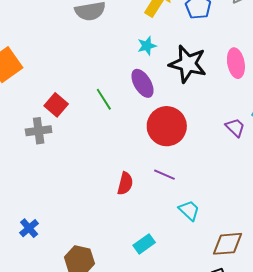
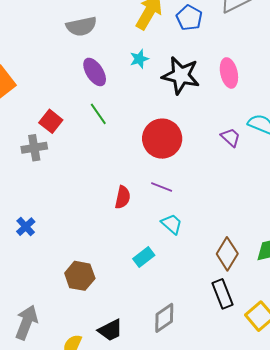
purple ellipse: (142, 83) -> (95, 72), moved
cyan trapezoid: (189, 210) -> (172, 224), moved
blue cross: (29, 228) -> (26, 227), moved
brown diamond: (228, 244) -> (227, 254), turned -52

